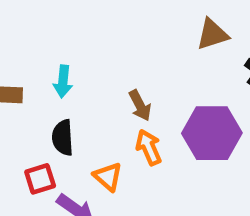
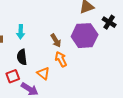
purple hexagon: (212, 133) -> (85, 36), moved

